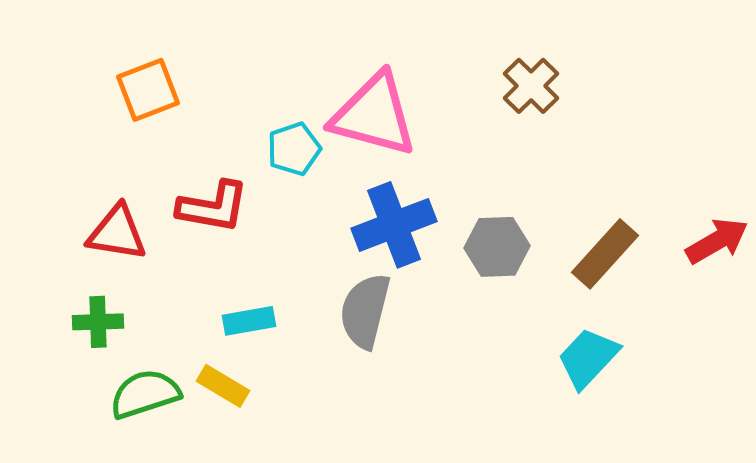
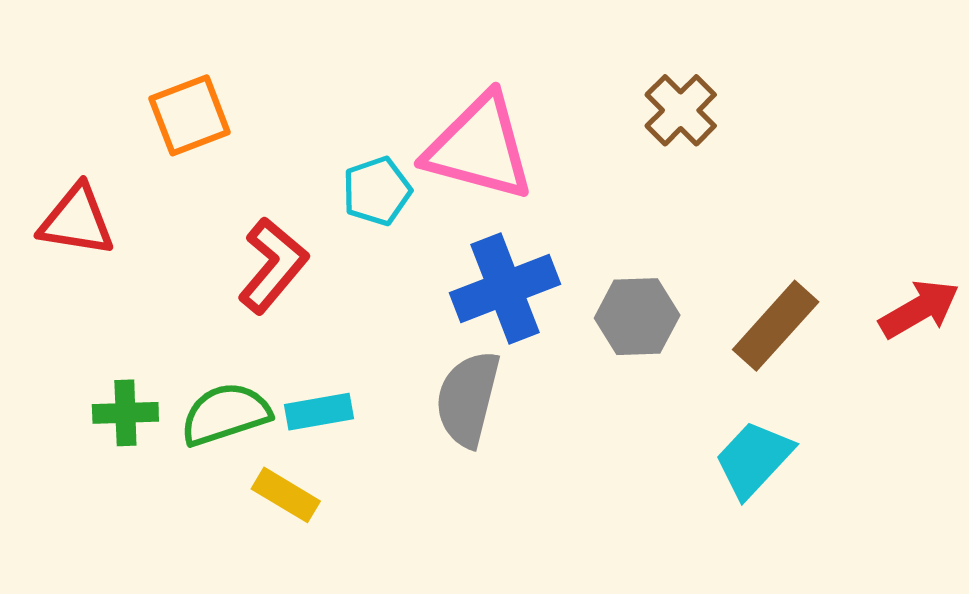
red L-shape: (213, 207) -> (273, 265), turned -60
red triangle: (117, 233) -> (77, 221), moved
green semicircle: (145, 394) -> (225, 414), moved

